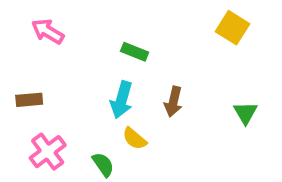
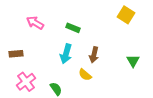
pink arrow: (48, 31) -> (35, 23), moved
yellow semicircle: (135, 139) -> (85, 75), moved

